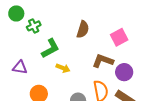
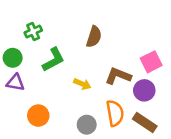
green circle: (16, 13) -> (13, 58), moved
pink square: (119, 37) -> (151, 62), moved
yellow arrow: (63, 68) -> (82, 84), moved

